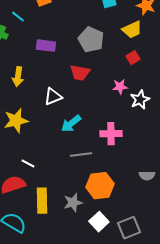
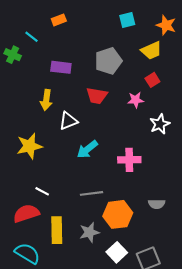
gray pentagon: (91, 40) -> (108, 61), turned 30
yellow arrow: (18, 77) -> (46, 100), moved
pink star: (120, 87) -> (136, 100), moved
gray line: (81, 155) -> (91, 193), moved
gray semicircle: (147, 176) -> (157, 204), moved

